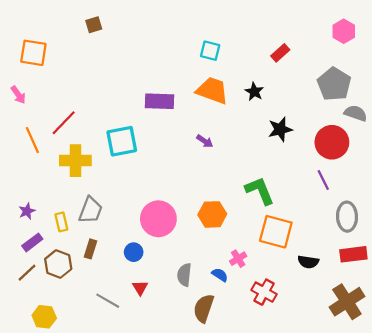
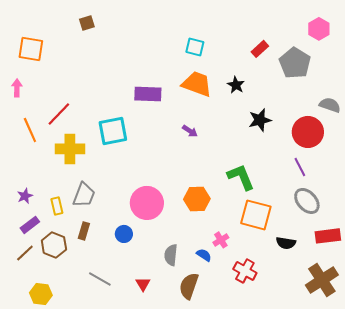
gray pentagon: (334, 84) -> (295, 63), moved
pink arrow: (18, 95) -> (17, 88), turned -144
gray ellipse: (347, 217) -> (307, 201), moved, turned -40
red triangle: (140, 288) -> (143, 284), moved

